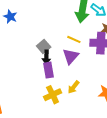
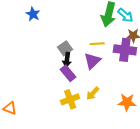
yellow line: (74, 39) -> (97, 44), turned -32
purple rectangle: (48, 70) -> (68, 73), turned -35

